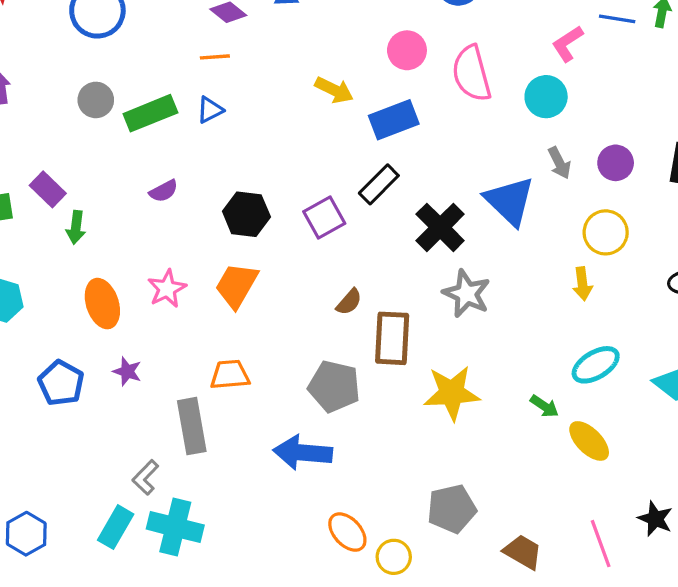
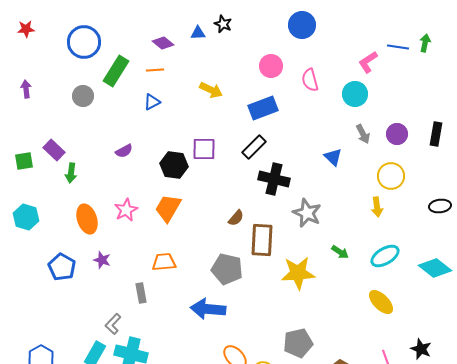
pink semicircle: (472, 73) -> (310, 80), size x0.7
yellow arrow: (334, 90) -> (211, 90), moved
green rectangle: (150, 113) -> (116, 71), moved, turned -36
blue triangle: (510, 201) -> (333, 157), size x0.6
purple square: (324, 217) -> (204, 149), moved, turned 30
black cross: (440, 227) -> (274, 179), moved, turned -32
green arrow: (544, 406) -> (340, 252), moved
gray rectangle: (192, 426) -> (141, 293), size x0.6

